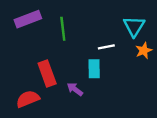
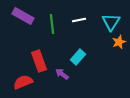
purple rectangle: (28, 19) -> (23, 16), turned 50
white line: (106, 47) -> (79, 20), moved
cyan rectangle: (94, 69) -> (78, 57), turned 42

